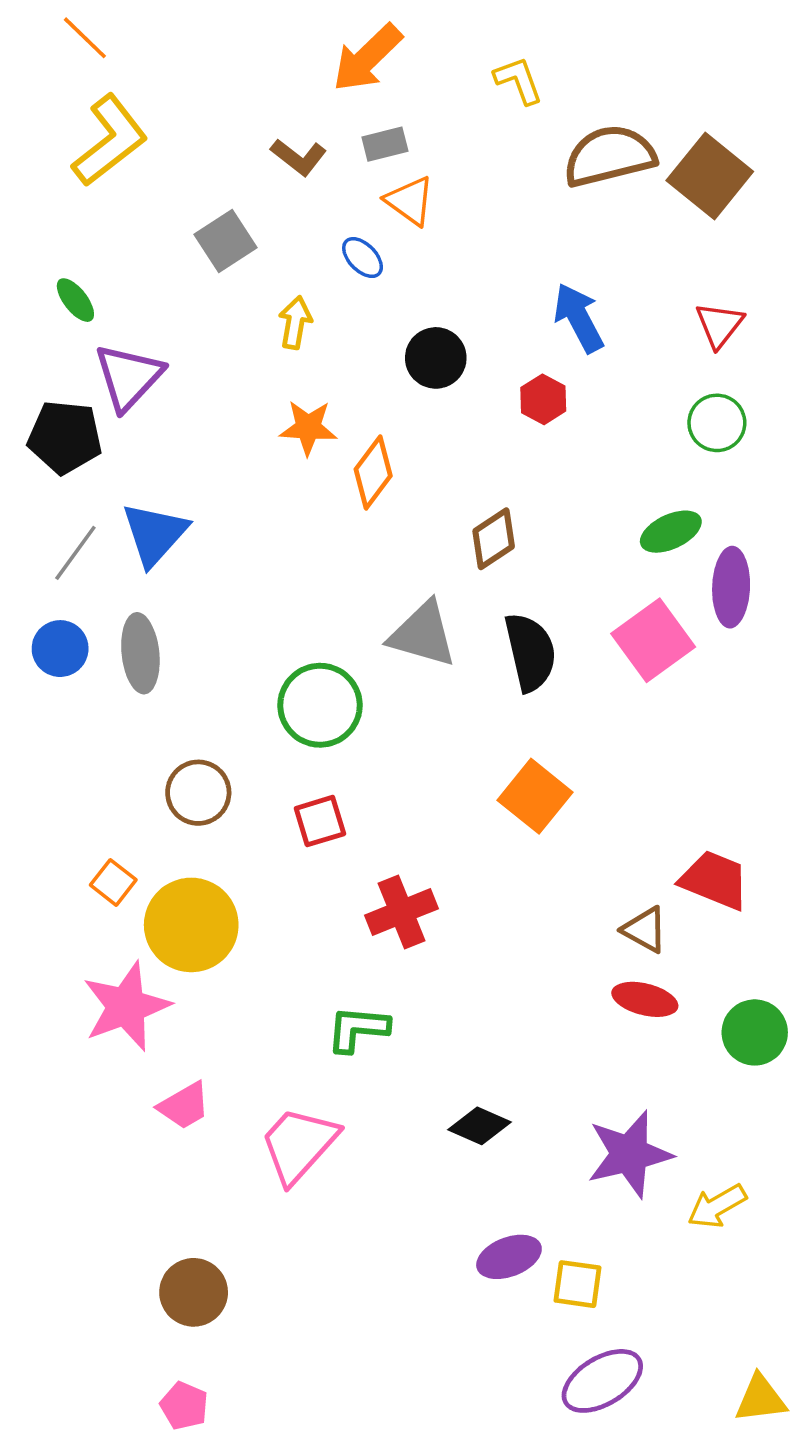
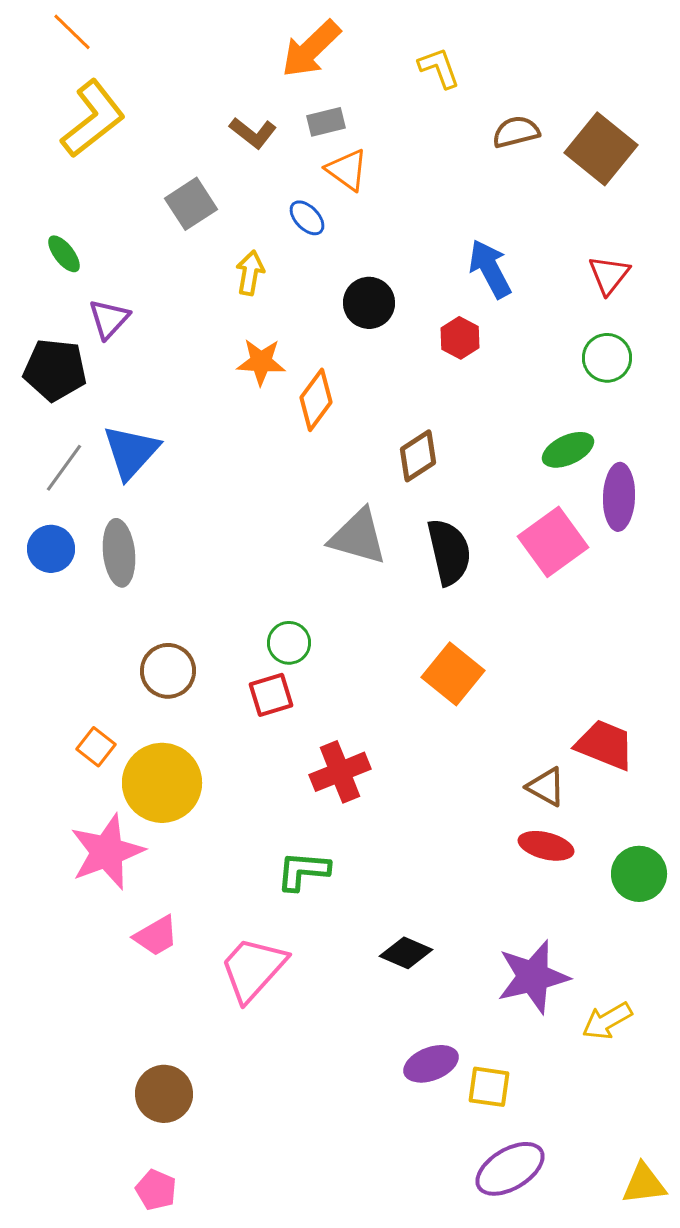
brown semicircle: (609, 156) -> (516, 132), size x0.6
purple triangle: (129, 377) -> (109, 319), size x0.7
green circle: (320, 705) -> (289, 643), moved, size x0.6

